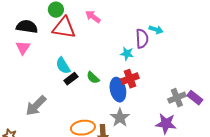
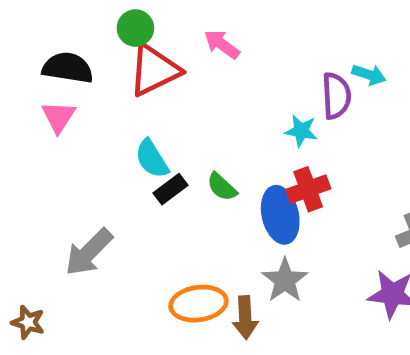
red triangle: (64, 28) -> (154, 70), turned -35

